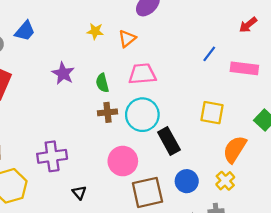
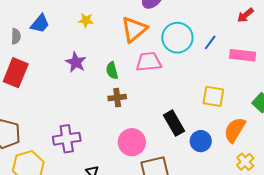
yellow star: (95, 31) -> (86, 20), moved
orange triangle: (127, 39) -> (134, 29), size x1.6
cyan circle: (142, 115) -> (177, 38), moved
blue circle: (187, 181) -> (201, 141), moved
yellow cross: (225, 181) -> (245, 162), moved

